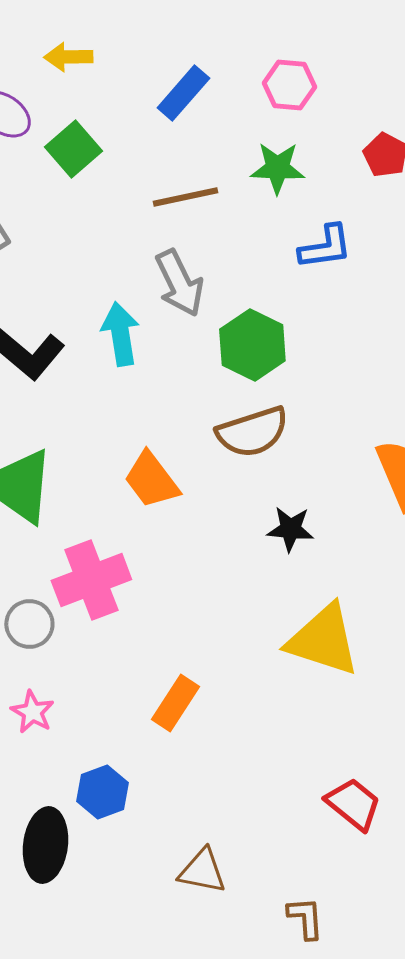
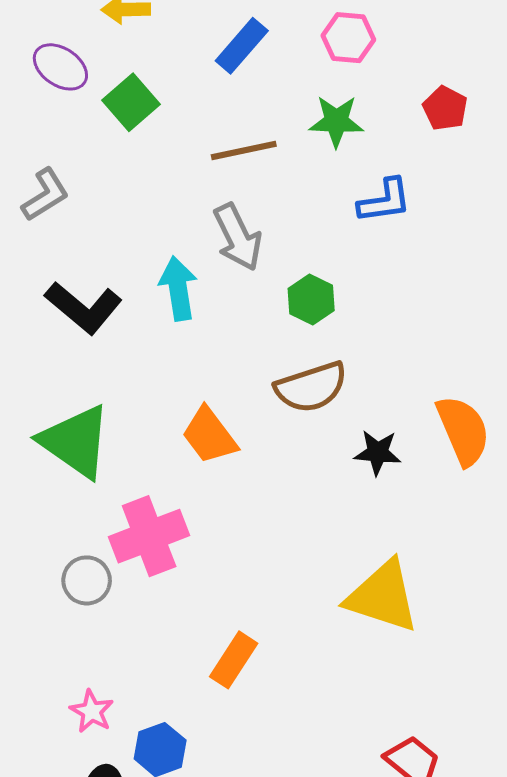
green hexagon: (252, 345) -> (311, 300), size x0.7
black star: (290, 529) -> (378, 453), moved
pink star: (32, 712) -> (92, 711), moved

